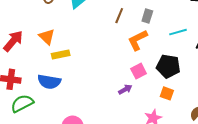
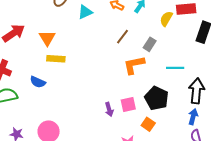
pink square: (139, 71) -> (128, 105), moved
blue semicircle: (49, 82) -> (38, 82), size x0.7
purple arrow: (125, 89) -> (109, 109), turned 88

